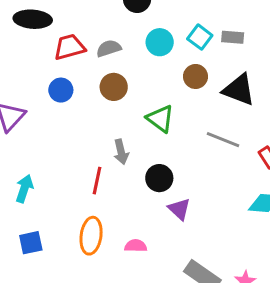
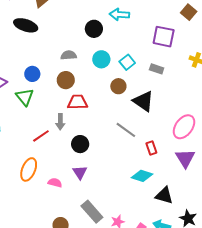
gray rectangle: (233, 37) -> (157, 69), moved
red trapezoid: (70, 47) -> (78, 102), moved
green triangle: (160, 119) -> (25, 97), moved
red line: (97, 181) -> (41, 136), turned 30
purple triangle: (179, 209) -> (80, 172), moved

